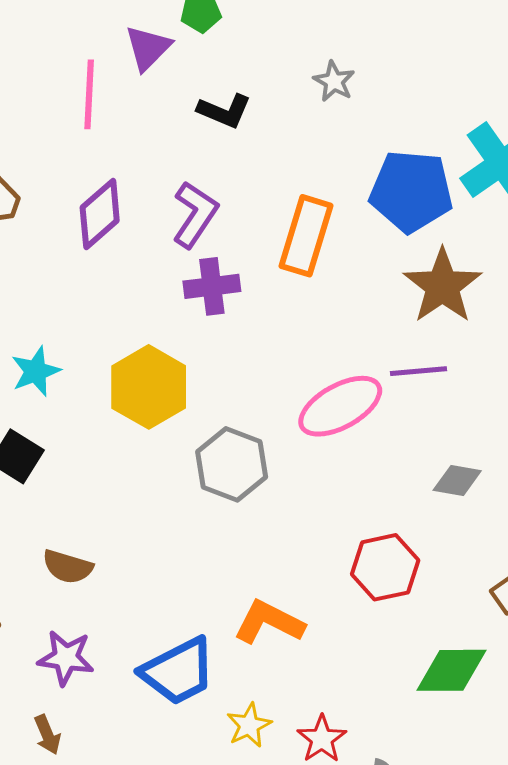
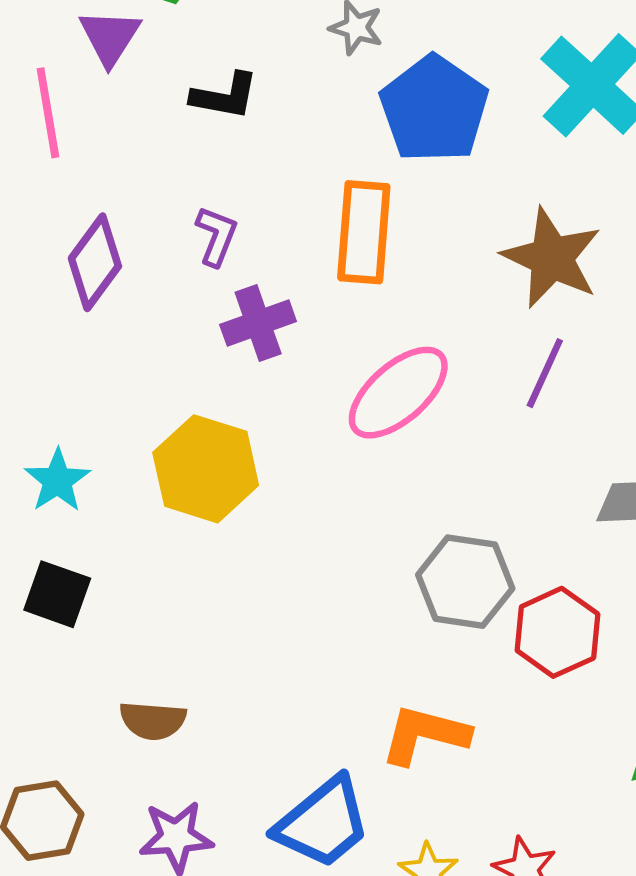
blue pentagon: (411, 191) -> (434, 109), moved, turned -30
purple L-shape: (195, 214) -> (216, 236), size x0.7
purple line: (418, 371) -> (545, 373), turned -48
pink ellipse: (340, 406) -> (398, 393), moved
gray hexagon: (232, 464) -> (465, 582), moved

